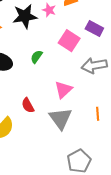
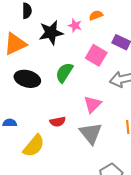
green semicircle: (36, 57) -> (64, 73), size x1.5
red semicircle: (28, 105) -> (58, 122), turned -70

